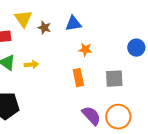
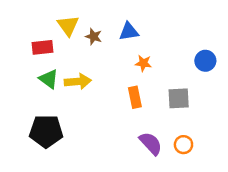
yellow arrow: (31, 65) -> (78, 81), size x1.5
orange circle: (118, 117) -> (183, 145), size x0.6

